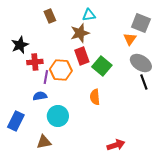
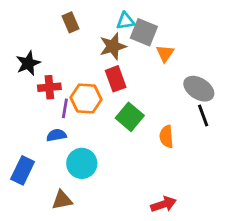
gray square: (141, 23) -> (144, 32), moved
orange triangle: (130, 39) -> (165, 53), moved
green square: (102, 66) -> (130, 117), moved
orange semicircle: (95, 97) -> (166, 137), moved

